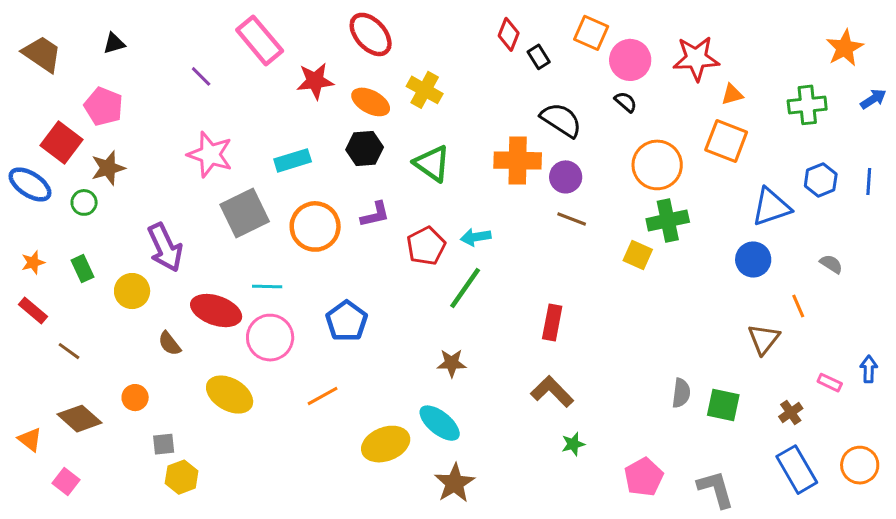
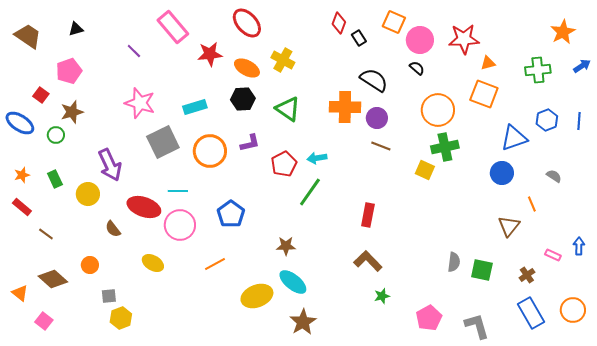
pink pentagon: (104, 106) -> (69, 71), turned 30
red square: (62, 142) -> (41, 95), size x0.6
brown star: (452, 363) -> (286, 246), moved
yellow ellipse: (230, 395) -> (153, 263), size x0.7

